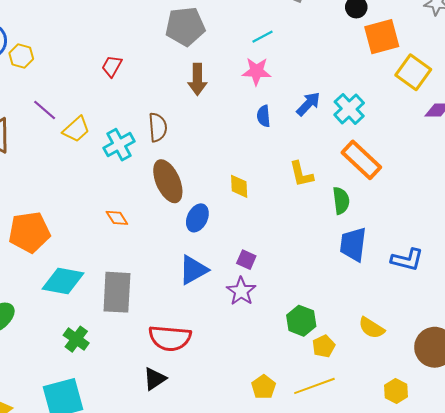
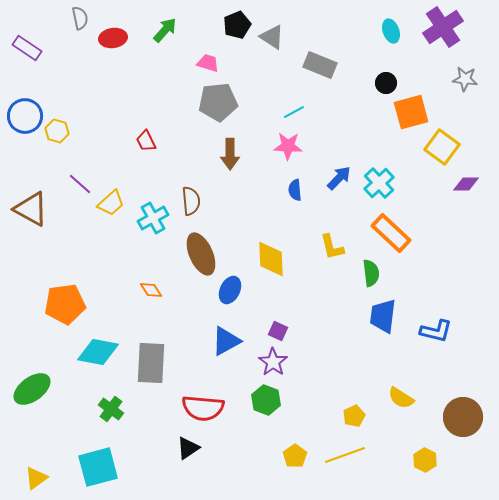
red trapezoid: (112, 66) -> (146, 141), turned -55
yellow diamond: (239, 186) -> (271, 259), size x1.5
green hexagon: (301, 321) -> (266, 400), moved

